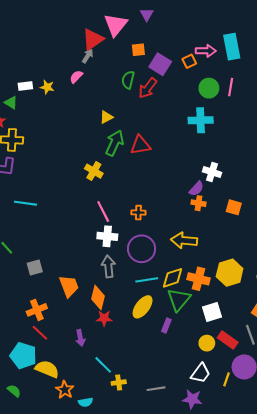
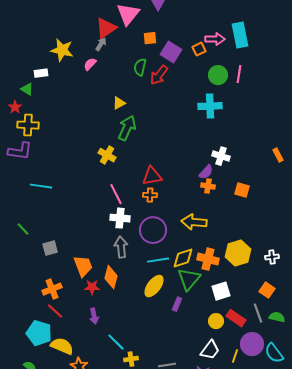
yellow star: (47, 87) -> (62, 50), moved, size x1.6
red triangle: (140, 145) -> (152, 176), moved
red star: (104, 318) -> (92, 287), moved

